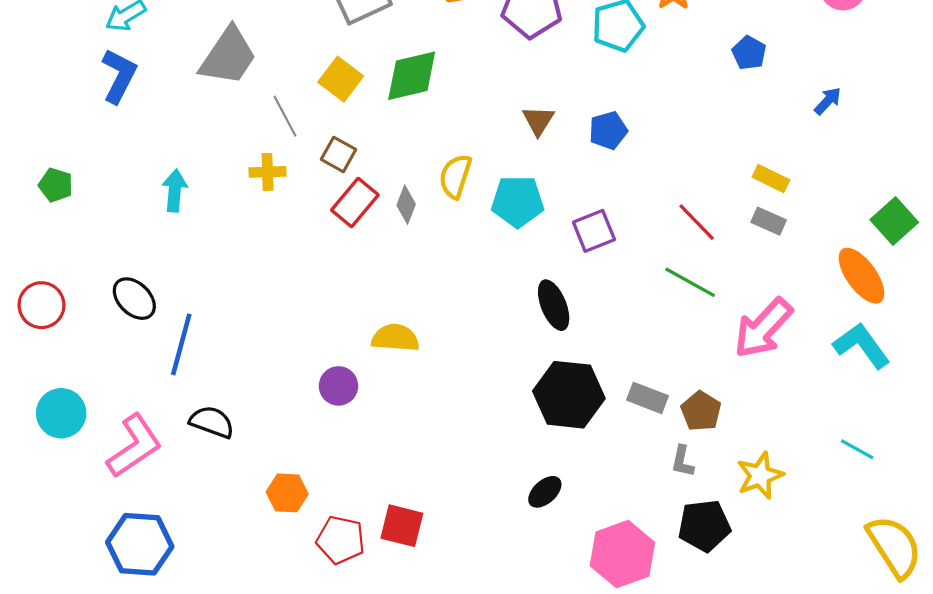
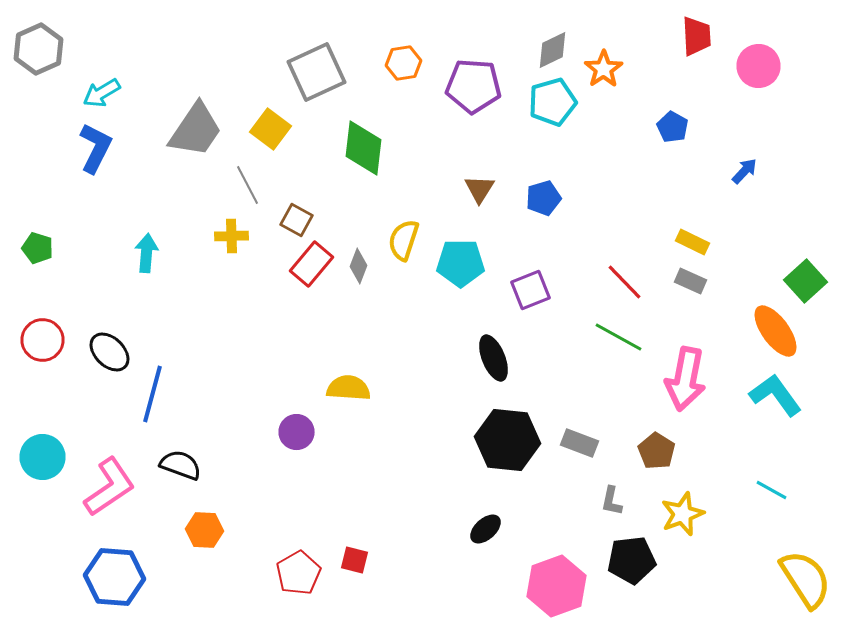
green diamond: (412, 76) -> (364, 148), turned -70
yellow square: (341, 79) -> (270, 129), moved
red circle: (41, 305) -> (42, 340), moved
pink arrow: (763, 328) -> (686, 379), turned -32
brown pentagon: (701, 411) -> (656, 451), moved
orange hexagon: (287, 493) -> (204, 530), moved
red square: (402, 526) -> (354, 560), size x0.7
red pentagon: (341, 540) -> (298, 573), turned 30

